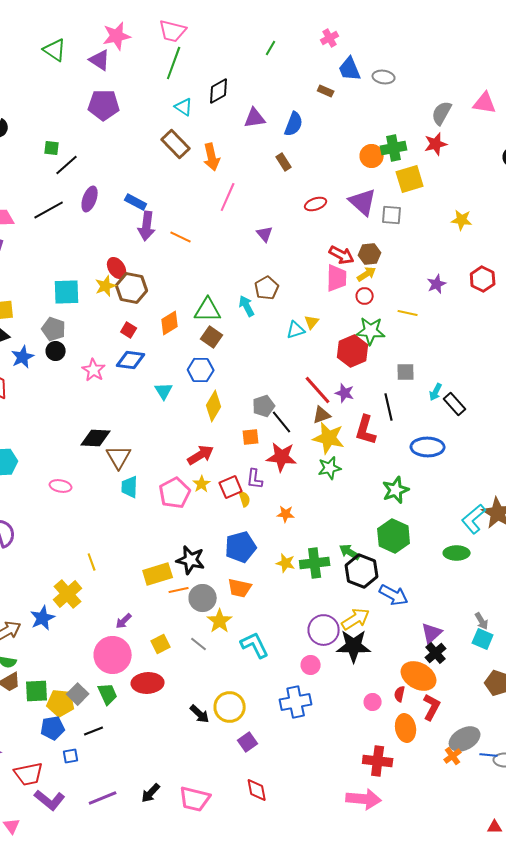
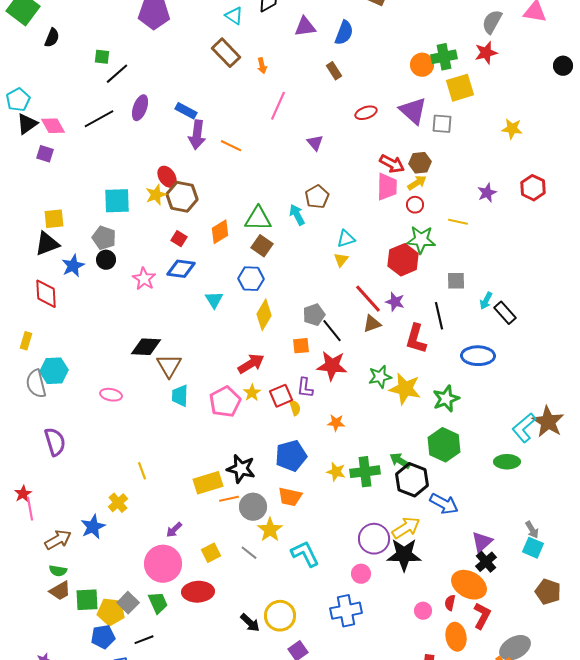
orange arrow: (212, 157) -> (262, 66), size x0.6
yellow triangle: (312, 322) -> (341, 260), moved
yellow star: (329, 438) -> (405, 389), moved
yellow cross: (68, 594) -> (118, 503), size x0.7

